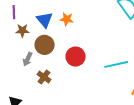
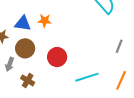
blue triangle: (45, 20) -> (23, 23), turned -36
cyan line: (116, 64) -> (87, 77), moved

